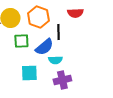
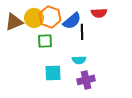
orange hexagon: (38, 17) -> (50, 17), moved
blue semicircle: (44, 47) -> (72, 21), moved

